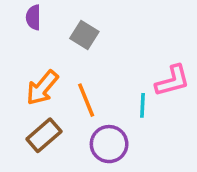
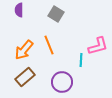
gray square: (84, 35) -> (56, 14), moved
orange line: (86, 100) -> (49, 45), moved

